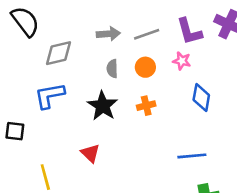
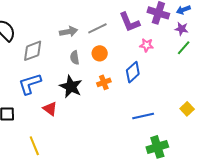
pink star: (182, 61) -> (147, 45), moved
blue diamond: (201, 98) -> (133, 72), moved, turned 45
red triangle: (90, 153) -> (50, 109), moved

